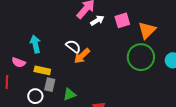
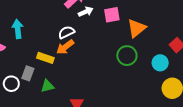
white semicircle: (73, 46) -> (66, 32), moved, turned -70
green circle: (141, 57) -> (127, 56), size x0.7
yellow rectangle: (42, 70) -> (45, 58), moved

